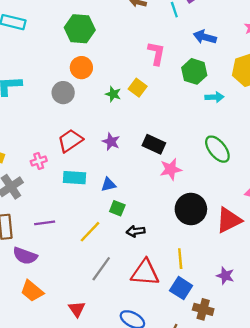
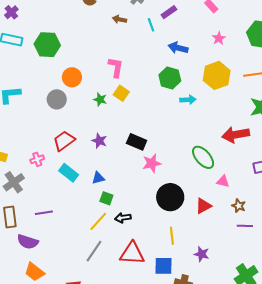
green hexagon: (80, 29) -> (47, 45), moved
pink L-shape: (156, 53) -> (116, 67), moved
green ellipse: (217, 149) -> (203, 157), moved
cyan rectangle: (75, 178) -> (69, 173), turned 36
red triangle: (229, 220) -> (203, 206), size x0.7
yellow line: (90, 232) -> (98, 221), moved
yellow line: (180, 259) -> (172, 236), moved
blue square: (181, 288) -> (164, 266), turned -30

